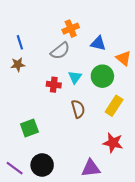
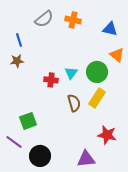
orange cross: (71, 29) -> (73, 20), moved, turned 35
blue triangle: (98, 43) -> (110, 29), moved
gray semicircle: (60, 51) -> (44, 19), moved
yellow rectangle: (114, 106) -> (97, 98), moved
purple line: (15, 168) -> (14, 142), moved

